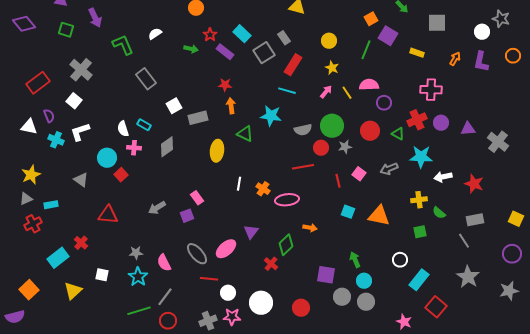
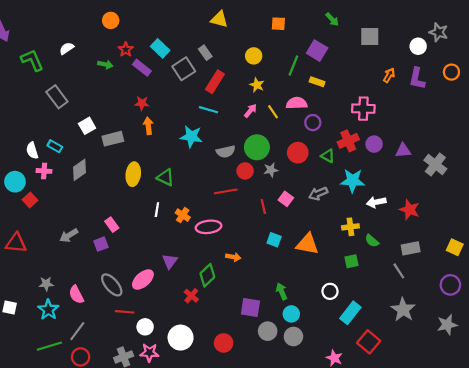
orange square: (371, 19) -> (278, 24), moved, turned 32
yellow rectangle: (417, 53) -> (317, 82), moved
green triangle: (245, 134) -> (166, 177), moved

